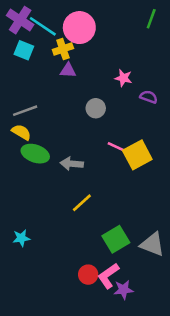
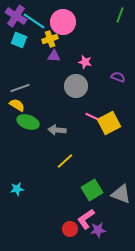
pink star: (123, 78) -> (85, 62), moved
gray circle: (96, 108) -> (76, 86), size x1.5
red circle: (88, 275) -> (70, 229), moved

